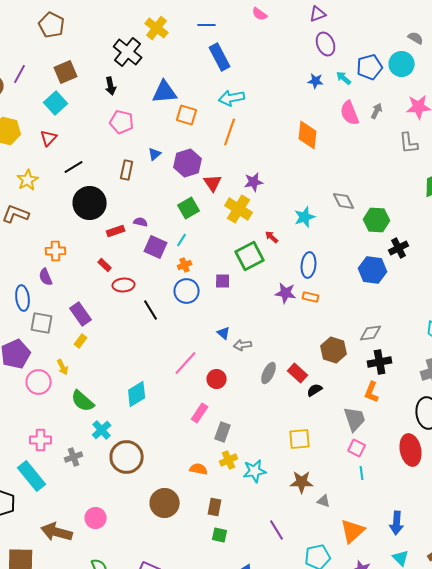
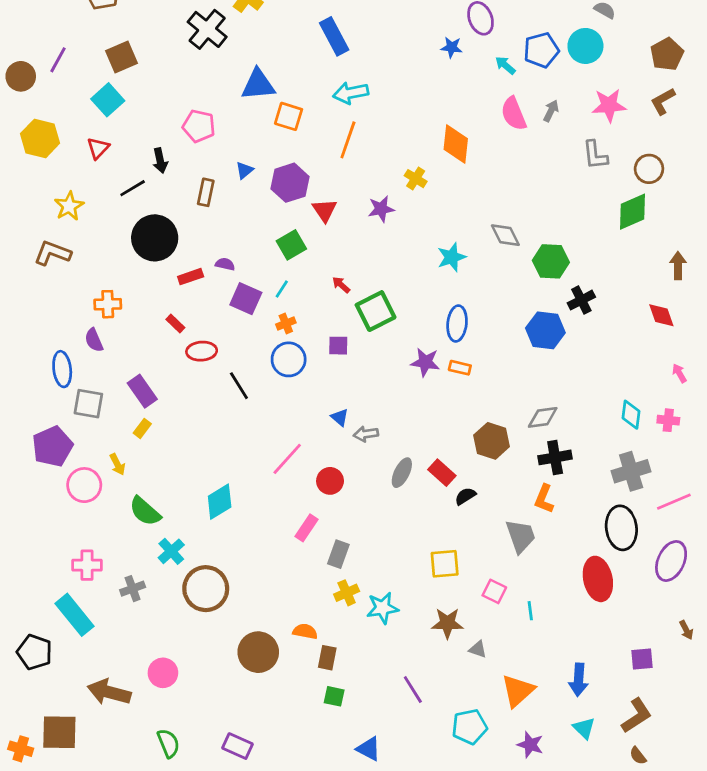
blue star: (316, 81) -> (452, 47), moved
black arrow: (111, 86) -> (160, 161), moved
yellow cross: (239, 209) -> (416, 179), moved, size x0.6
red arrow: (272, 237) -> (341, 285), moved
pink square: (357, 448) -> (494, 591), moved
orange semicircle: (199, 469) -> (305, 631), moved

